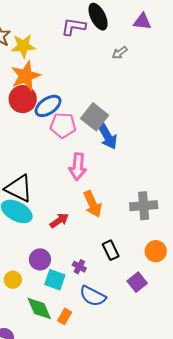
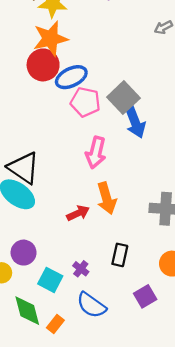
red arrow: (59, 221) -> (78, 213), moved
black rectangle: (111, 250) -> (120, 255), turned 30
purple circle: (40, 259) -> (24, 253), moved

